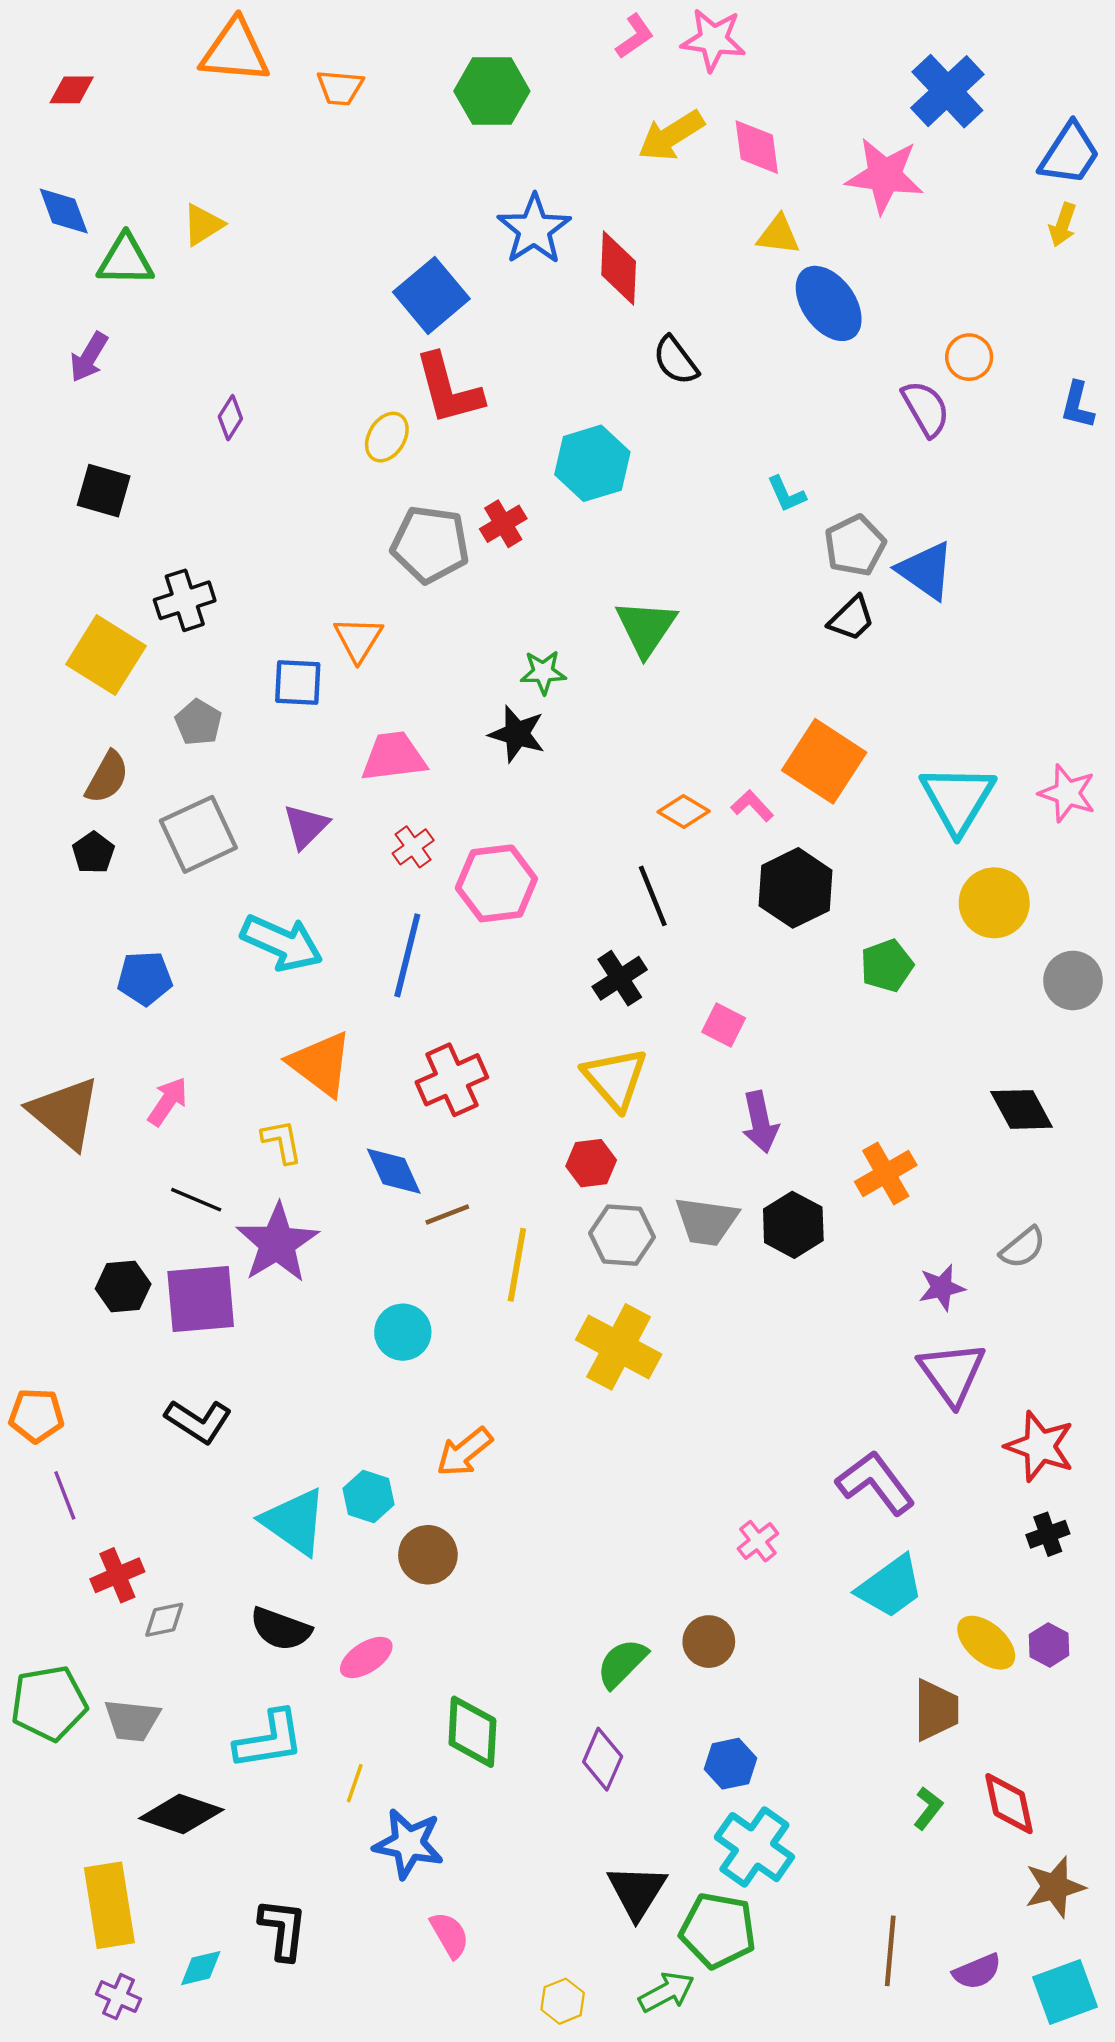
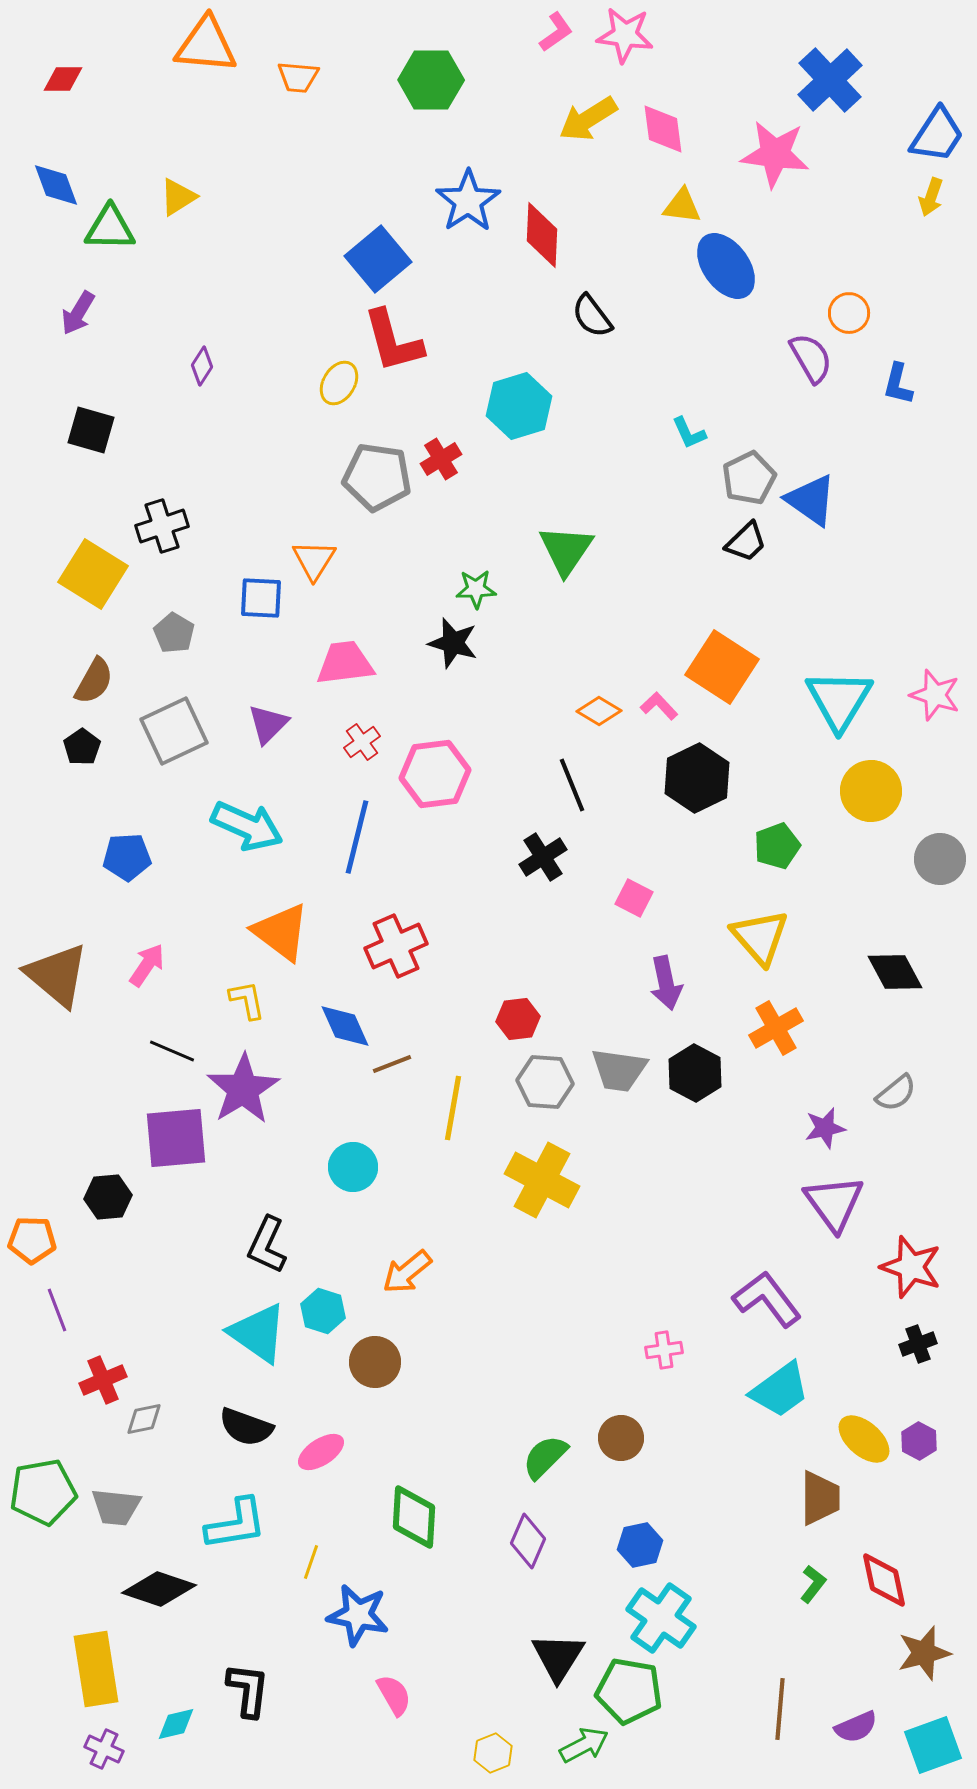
blue L-shape: (1078, 405) -> (898, 384), moved
yellow triangle: (615, 1079) -> (760, 937), moved
black hexagon: (123, 1286) -> (108, 1197), moved
black L-shape: (198, 1421) -> (267, 1245), moved, turned 82
pink cross: (758, 1541) -> (664, 1350), turned 30

